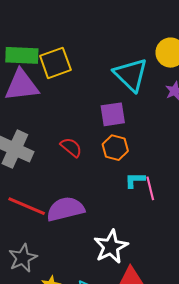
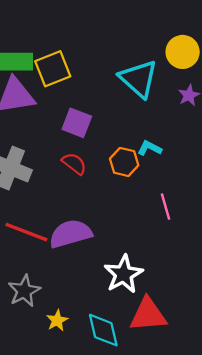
purple square: (113, 114) -> (77, 123), moved, turned 32
cyan L-shape: (135, 180) -> (150, 148), moved, turned 30

